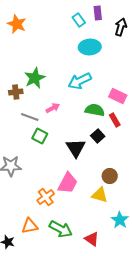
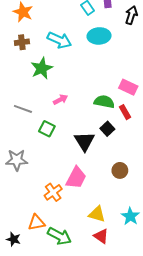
cyan arrow: (80, 81) -> (59, 40), moved, turned -130
brown cross: (16, 92) -> (22, 42), moved
gray line: (30, 117) -> (23, 109), moved
yellow triangle: (100, 195) -> (97, 214), moved
green arrow: (61, 229) -> (59, 236), moved

